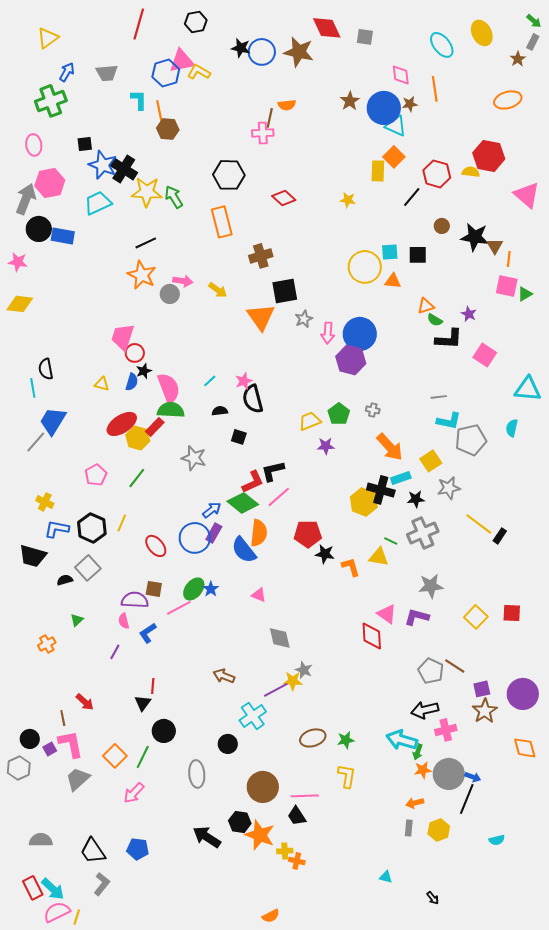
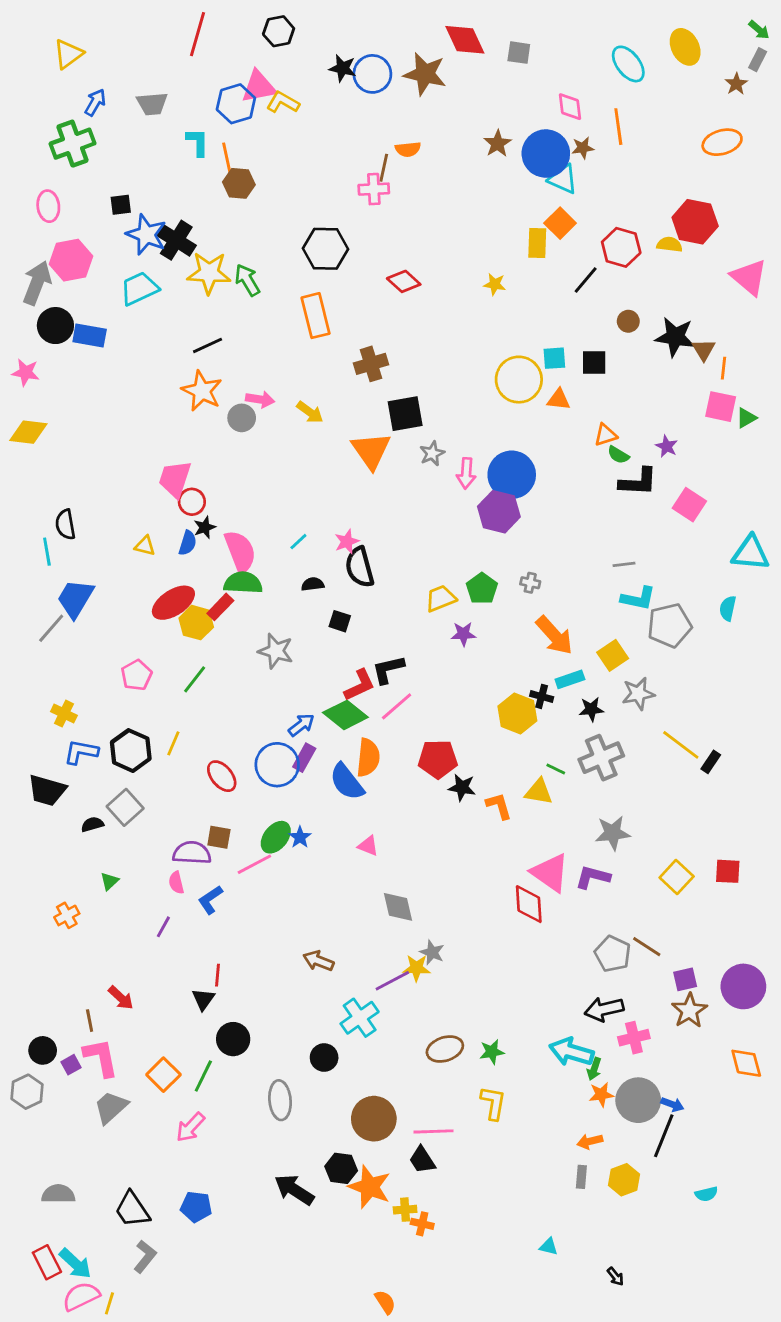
black cross: (381, 490) -> (542, 696), size x0.6
pink triangle: (387, 614) -> (550, 873), size x1.4
orange semicircle: (271, 916) -> (385, 1302), turned -96

